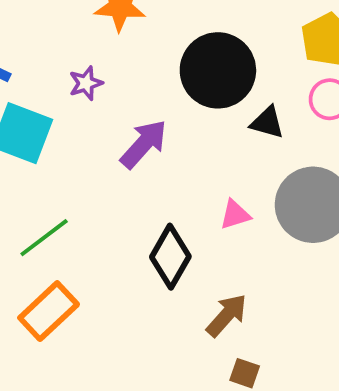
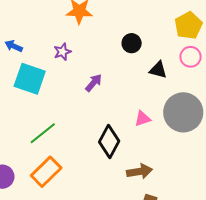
black circle: (218, 70) -> (132, 43), size x0.5
purple arrow: (144, 144) -> (94, 83), size x0.7
brown arrow: (227, 315) -> (139, 172), turned 40

